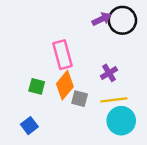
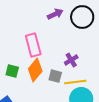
purple arrow: (102, 19) -> (55, 14), moved
gray square: (80, 99) -> (55, 76), moved

